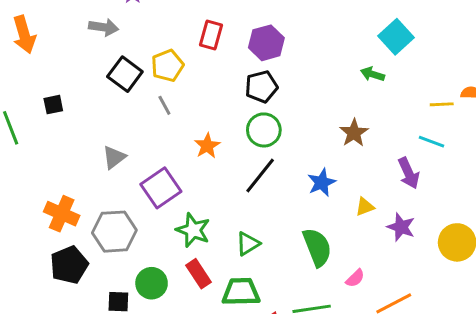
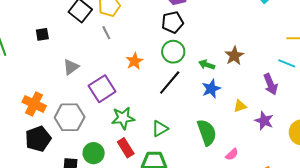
green arrow: (372, 74) -> (207, 65), moved
black square: (53, 105) -> (42, 34), moved
green star: (193, 230) -> (123, 118), turned -30

